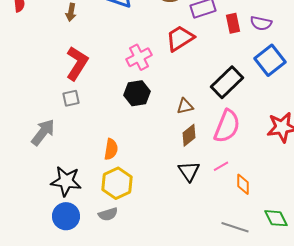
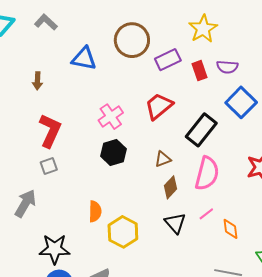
red trapezoid: (180, 38) -> (159, 106), moved
yellow hexagon: (117, 183) -> (123, 232), moved

